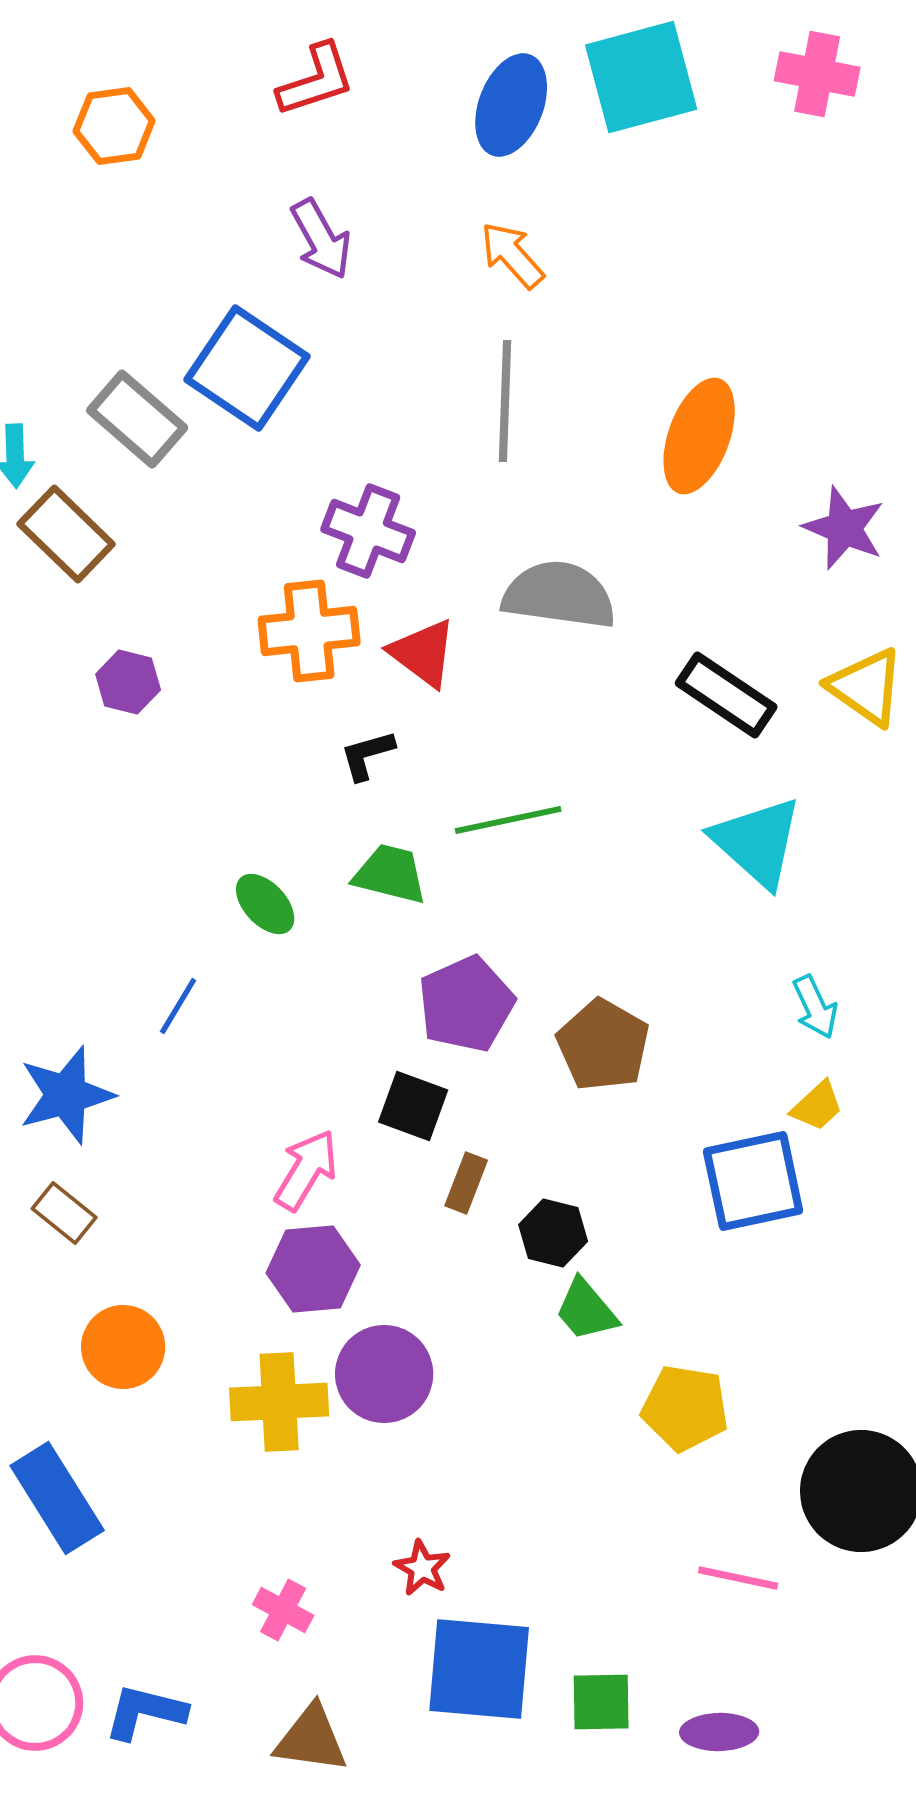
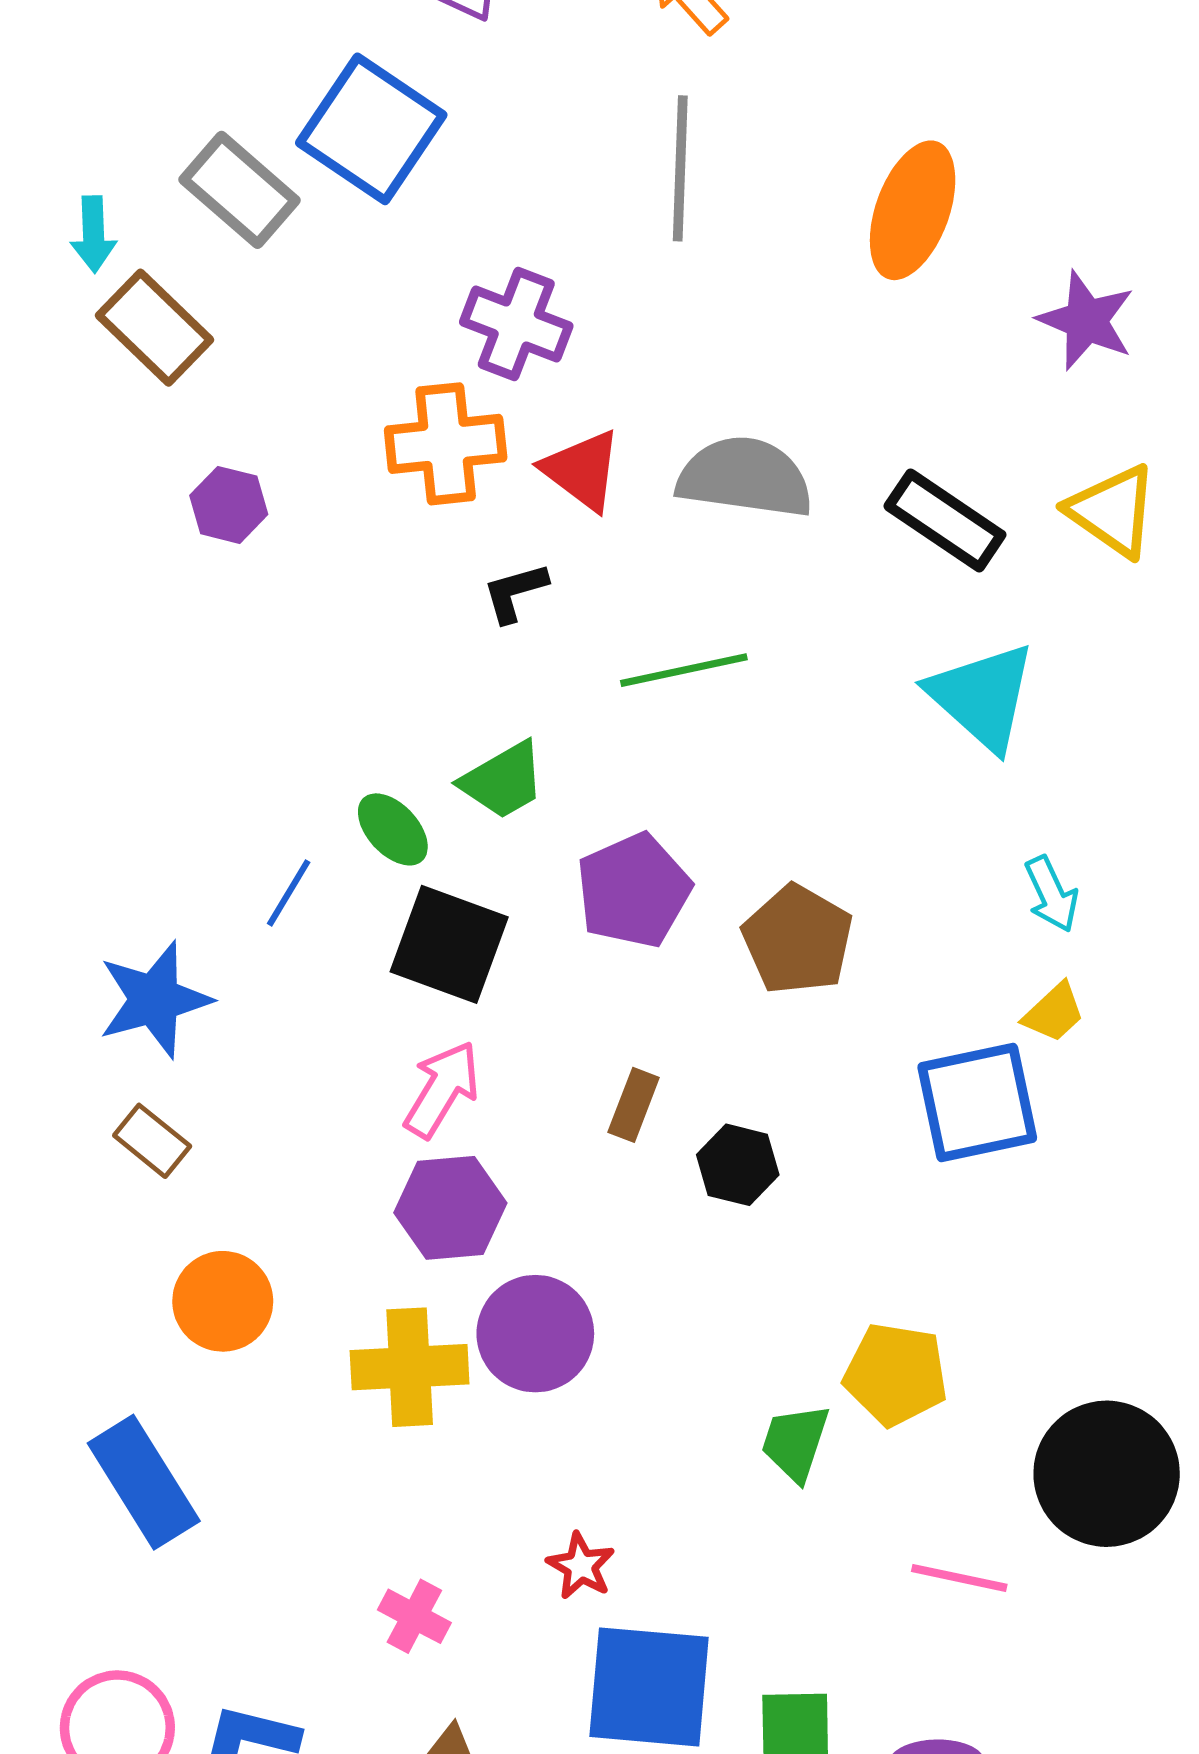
gray semicircle: (559, 595) -> (745, 477), moved
green trapezoid: (390, 874) -> (503, 780), moved, turned 136
green ellipse: (265, 904) -> (393, 829), moved
black square: (413, 1106) -> (449, 944), moved, size x1.4
green trapezoid: (586, 1310) -> (795, 1443), moved, turned 58

